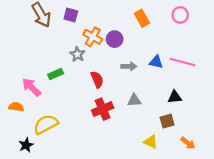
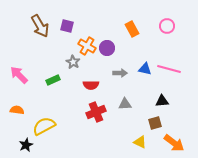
red semicircle: (97, 79) -> (91, 85), turned 112
pink arrow: (32, 87) -> (19, 75), moved
orange arrow: (188, 143) -> (174, 143), size x1.5

